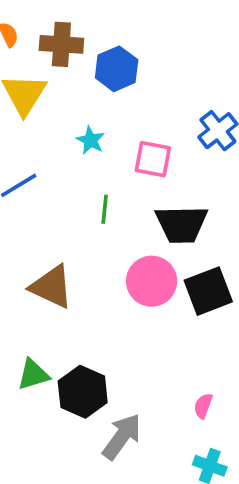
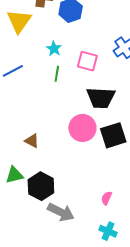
green line: (105, 209) -> (57, 74), moved
brown triangle: (52, 287) -> (32, 141), moved, size x0.6
gray arrow: (122, 437) -> (61, 212), turned 76

